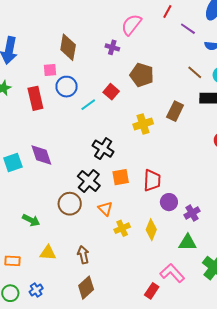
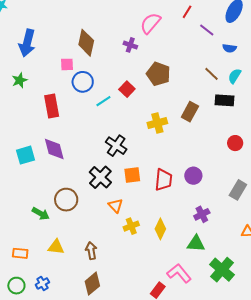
red rectangle: (35, 98) -> (52, 106), moved
purple circle: (169, 202) -> (193, 176), moved
brown circle: (70, 204) -> (66, 200), moved

